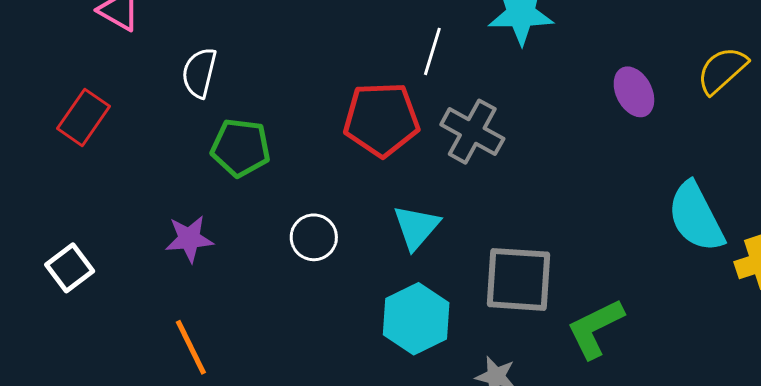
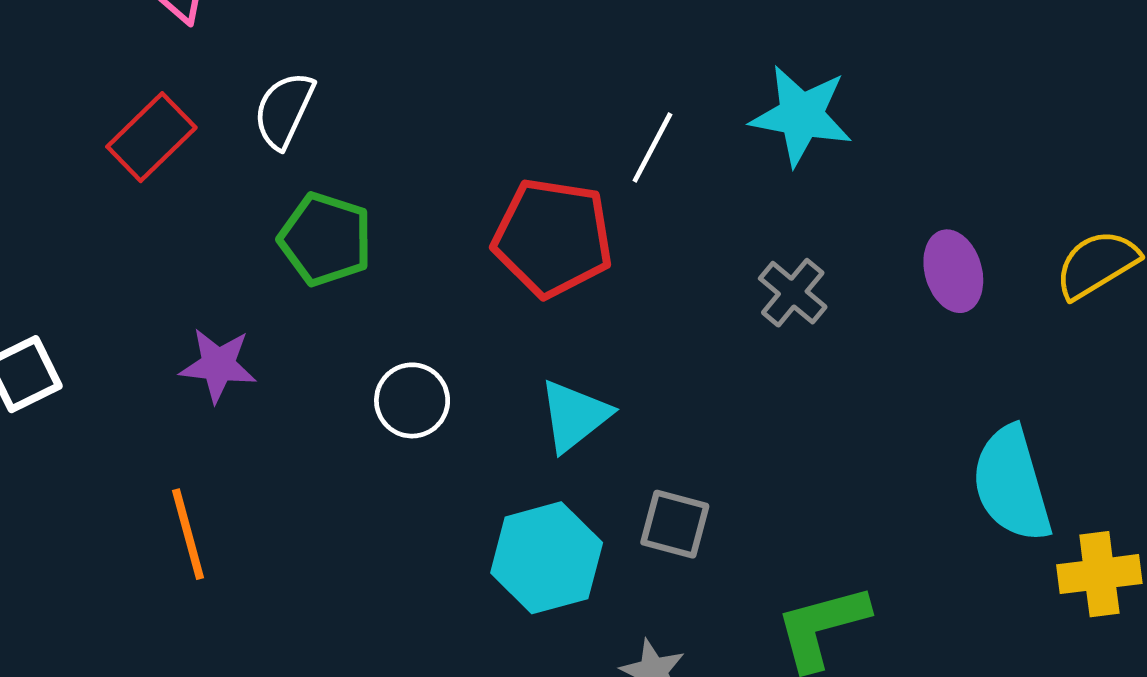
red rectangle: (83, 117) -> (151, 137), moved
gray cross: (472, 132) -> (793, 293), moved, size x0.7
gray square: (519, 279) -> (675, 524), moved, size x0.6

